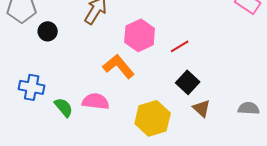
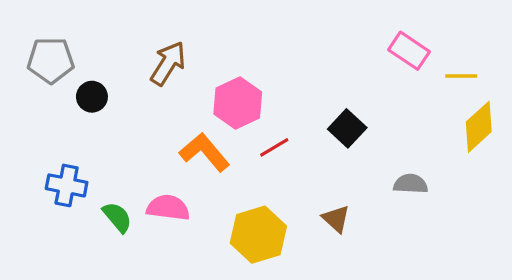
red line: (180, 46) -> (274, 147), moved
black square: (188, 82) -> (347, 128), moved
gray semicircle: (249, 108) -> (411, 184), moved

